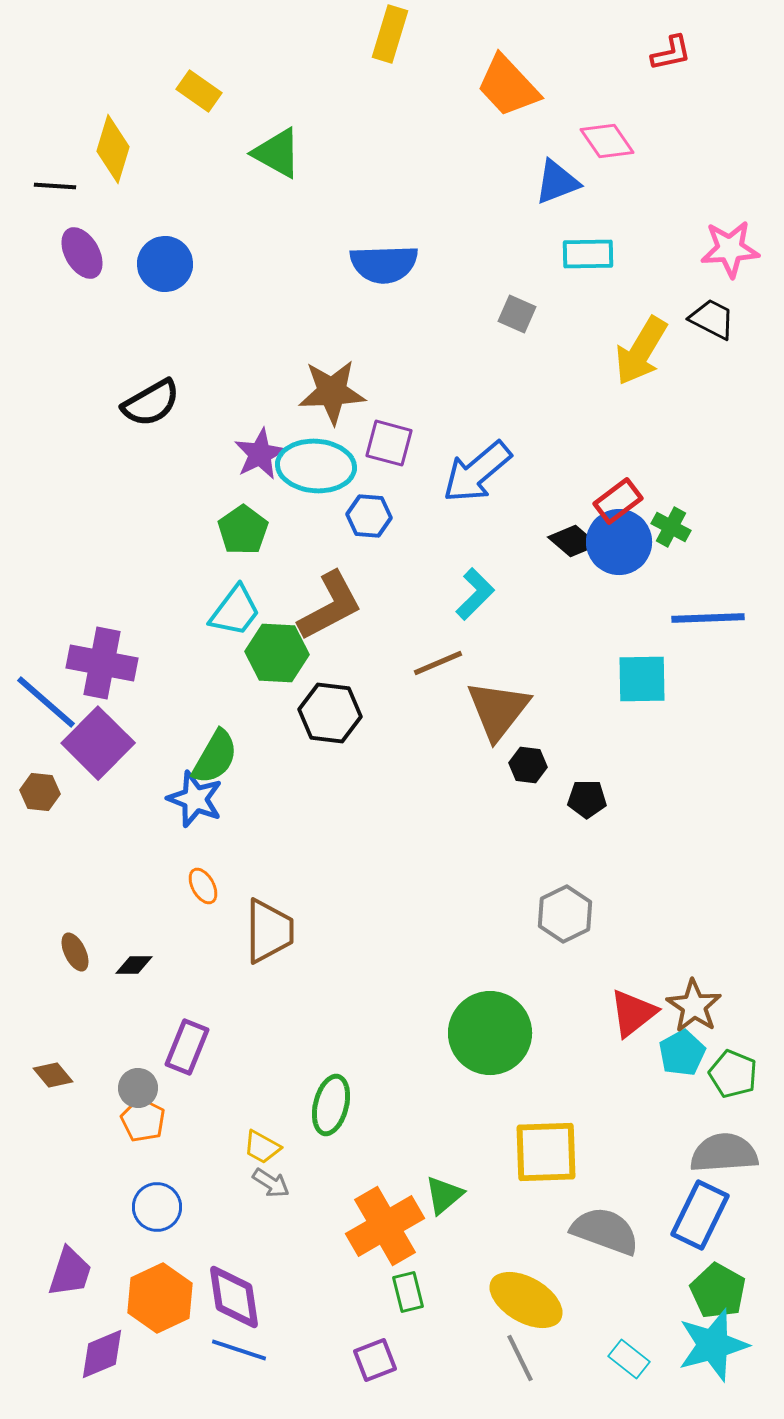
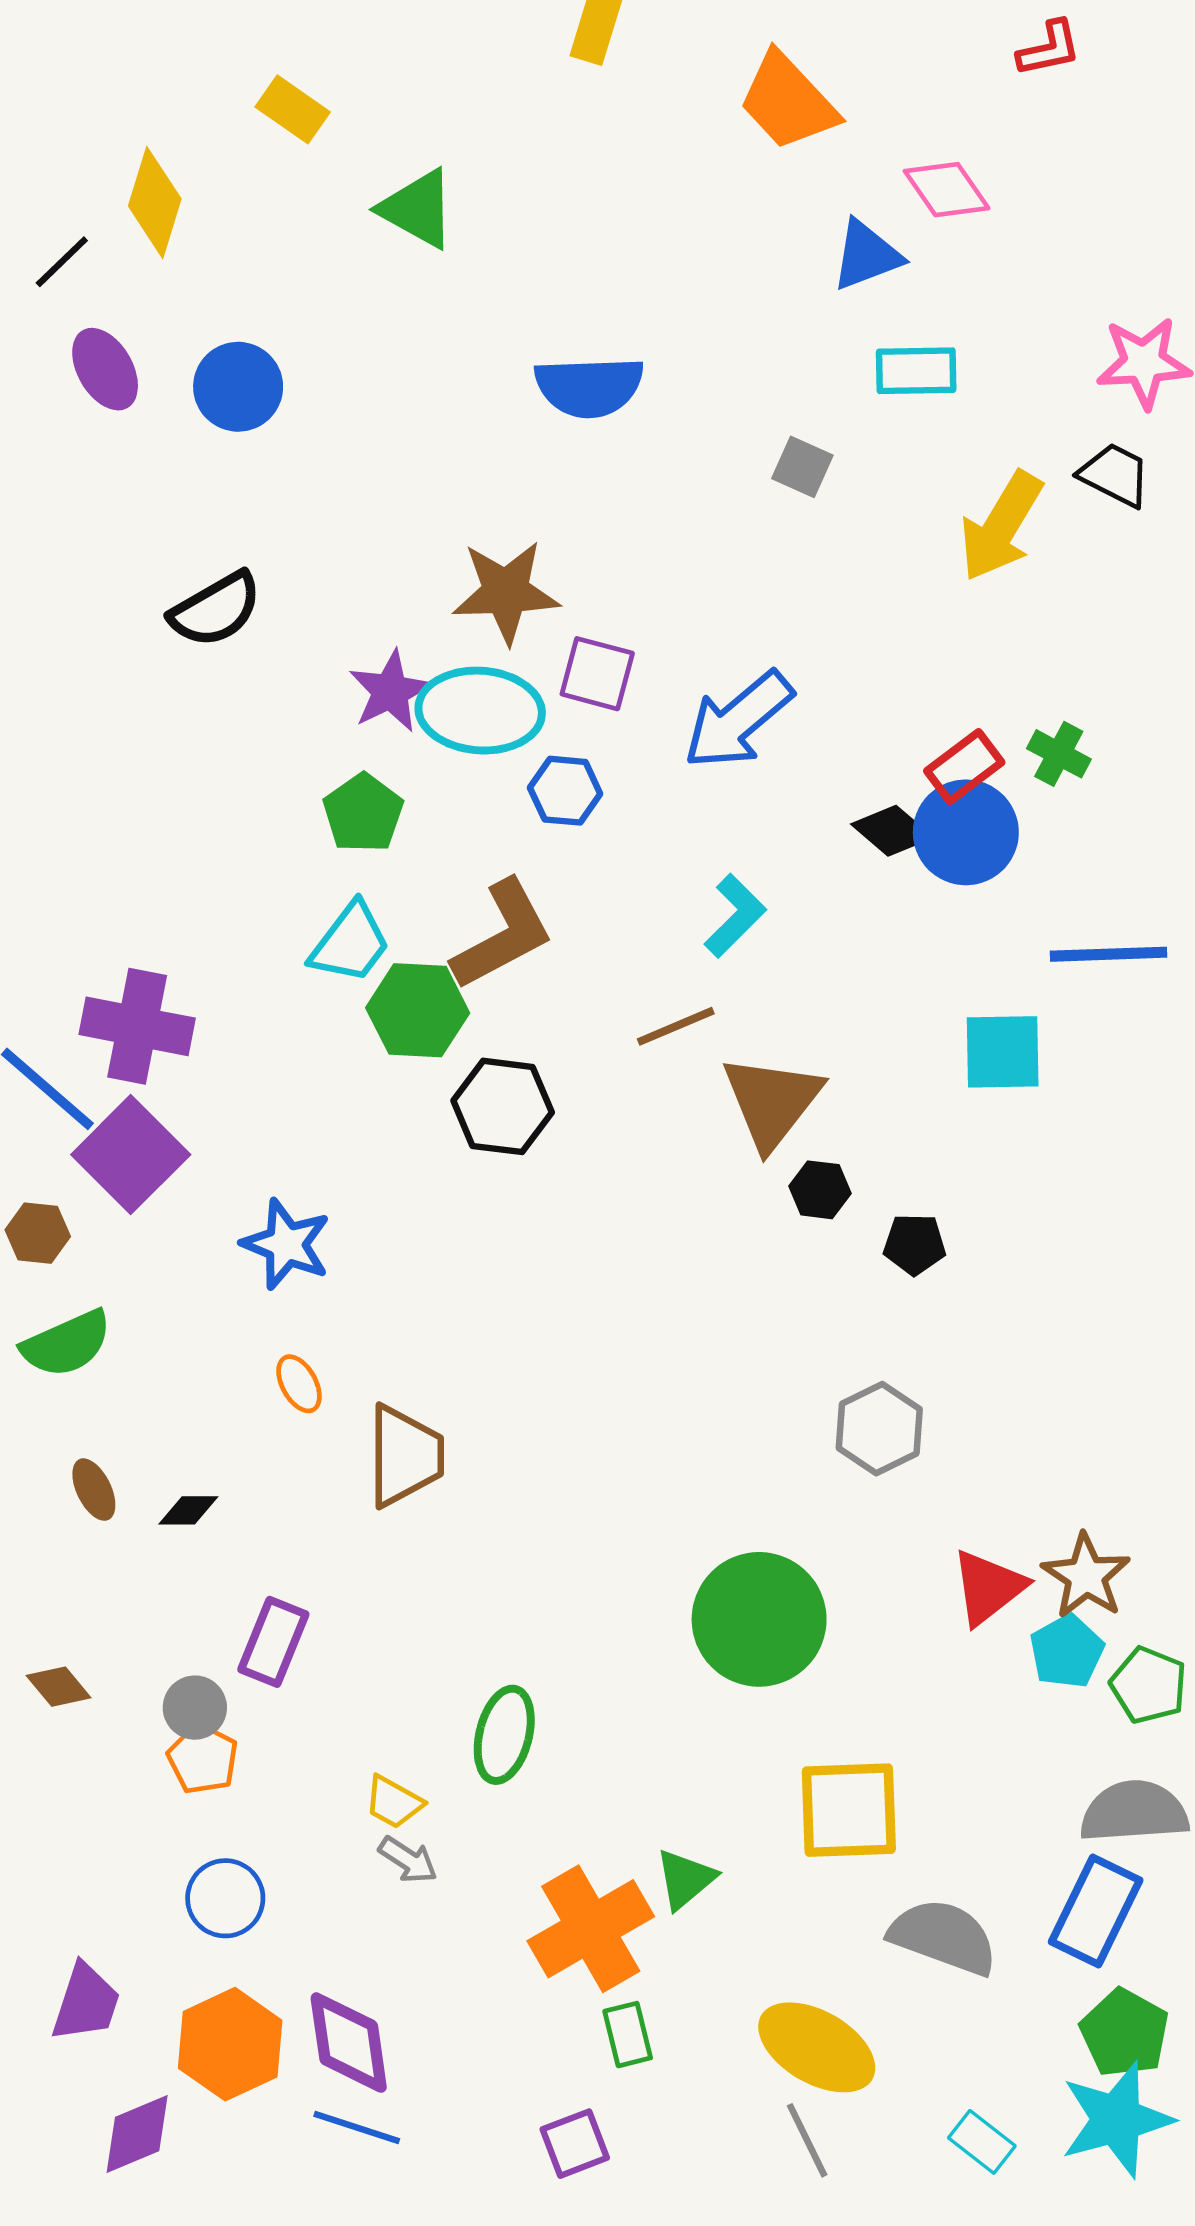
black line: (55, 186) -> (62, 262), turned -48
green cross: (671, 527) -> (1059, 754), moved
green semicircle: (215, 757) -> (67, 1344), moved, turned 36

